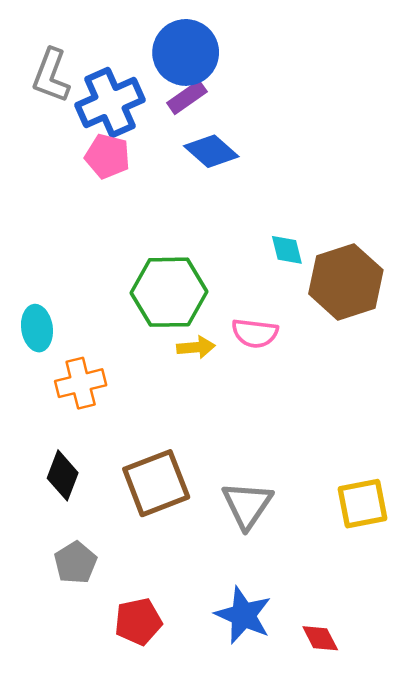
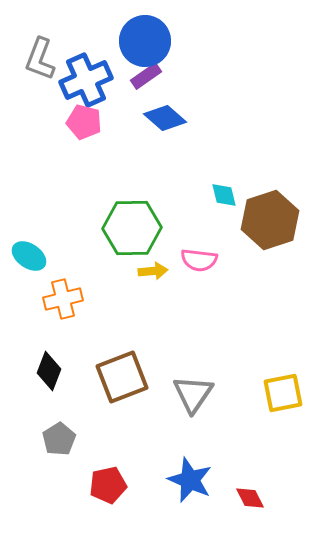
cyan ellipse: (37, 328) -> (29, 256), turned -48

